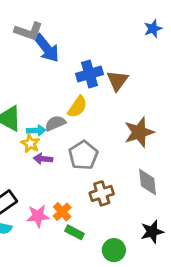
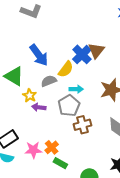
blue arrow: (47, 48) -> (39, 55), moved
blue cross: (90, 74) -> (82, 54), moved, turned -30
cyan arrow: (36, 130) -> (76, 89), moved
brown cross: (102, 193) -> (82, 125), moved

